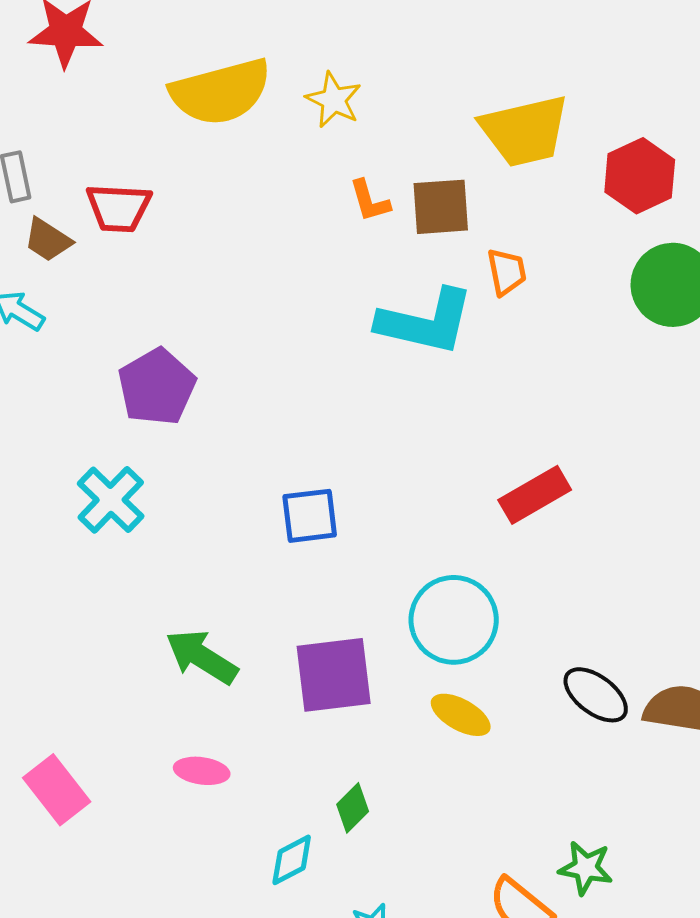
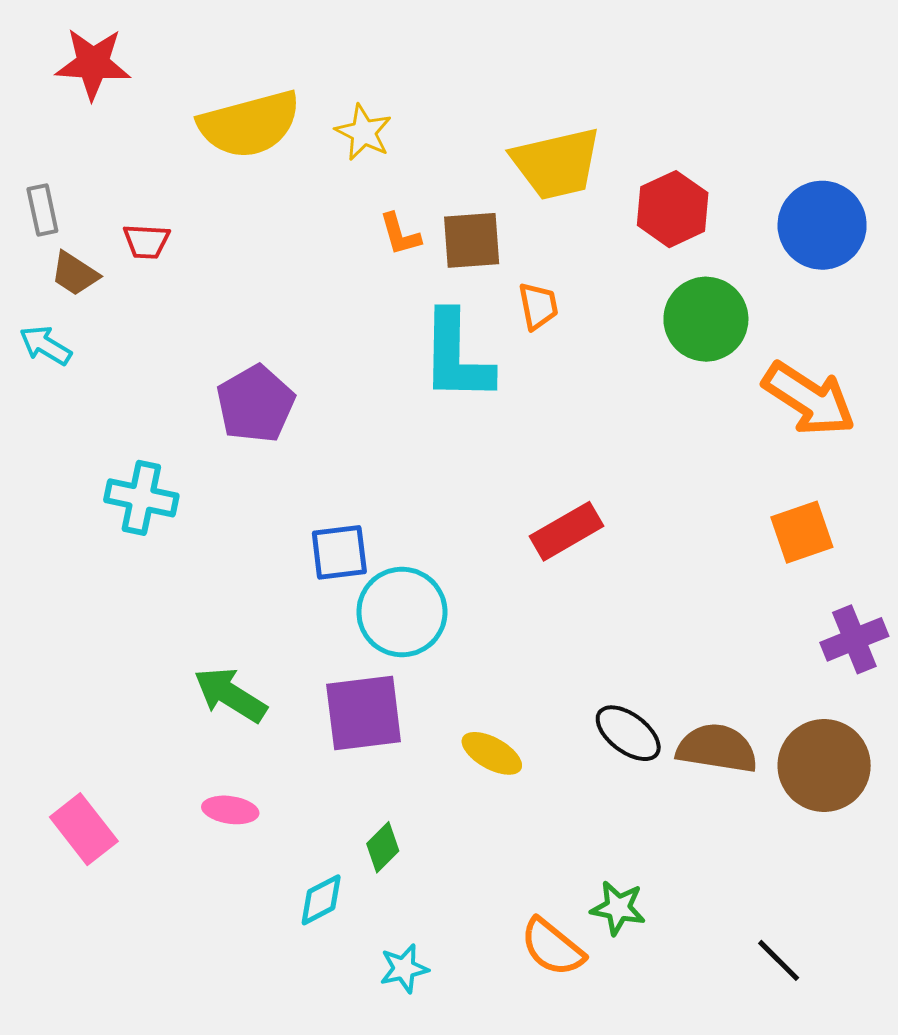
red trapezoid: (119, 208) -> (146, 241), size x0.7
cyan L-shape: (426, 322) -> (456, 356), turned 78
purple pentagon: (157, 387) -> (256, 404), moved
cyan cross: (111, 500) -> (141, 498), moved, turned -32
cyan circle: (454, 620) -> (402, 612), moved

